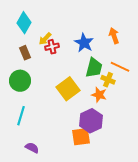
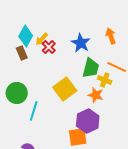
cyan diamond: (24, 23) -> (26, 36), moved
red cross: (52, 47) -> (49, 47), turned -32
green circle: (20, 81) -> (17, 93), moved
cyan line: (21, 116) -> (34, 111), moved

